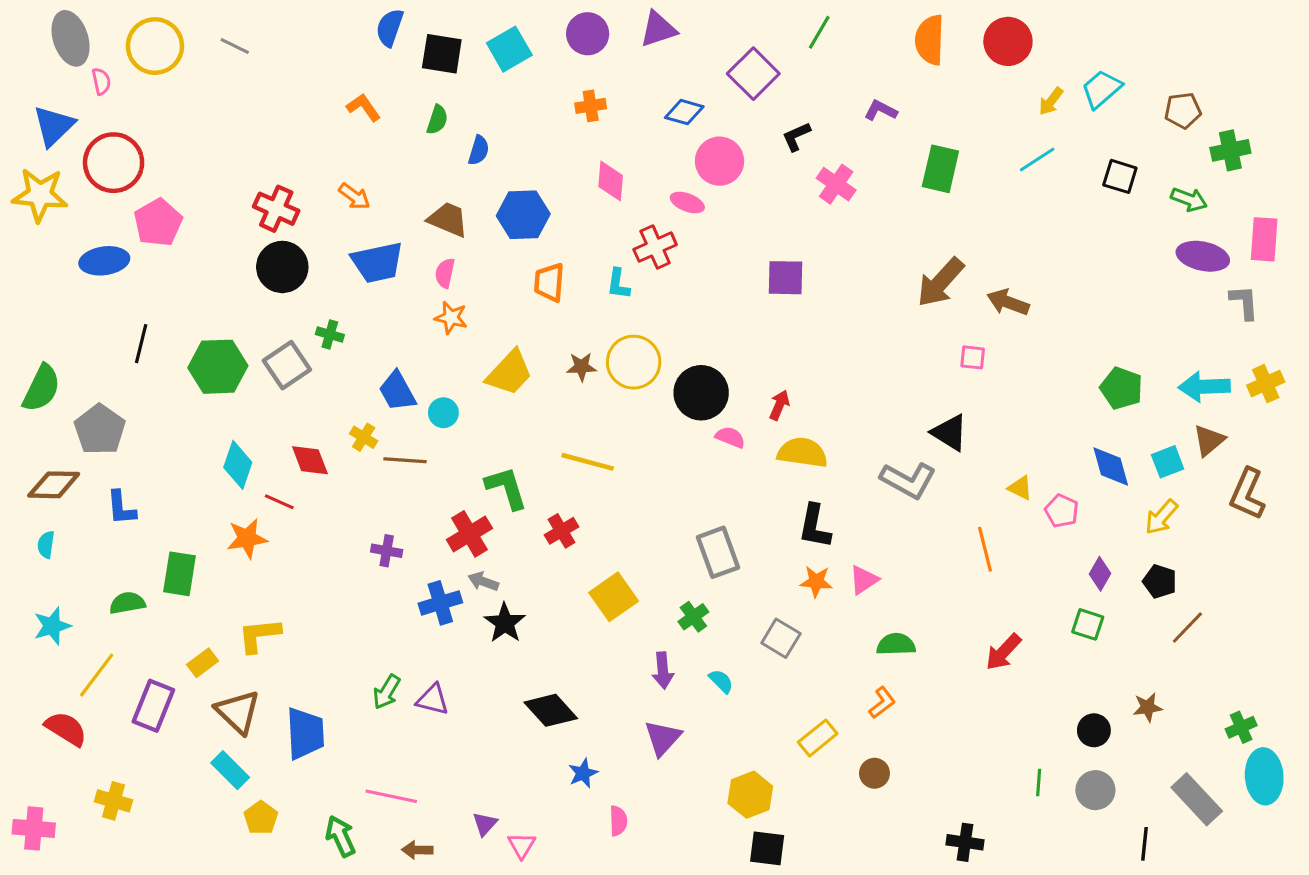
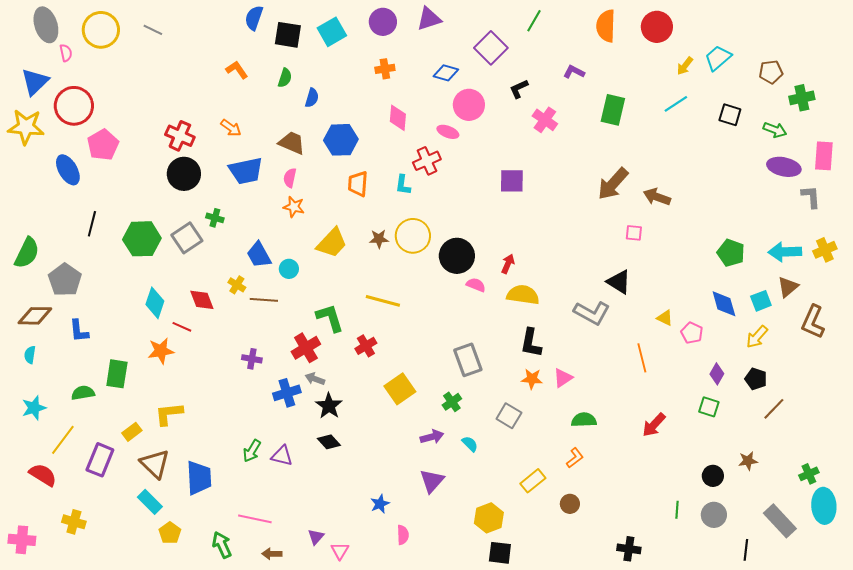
blue ellipse: (104, 261) -> (68, 170), turned 68
purple arrow: (663, 670) -> (432, 437), turned -100
black diamond: (551, 710) -> (329, 442), moved, size x0.7

